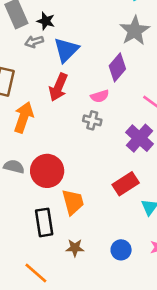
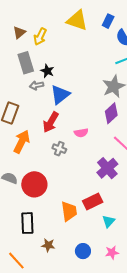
purple diamond: (117, 67) -> (111, 113), moved
gray cross: (92, 120) -> (59, 149), moved
orange trapezoid: (73, 202) -> (69, 211), moved

